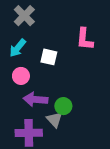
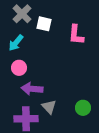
white square: (49, 57) -> (44, 24), moved
green circle: (63, 106) -> (83, 108), moved

